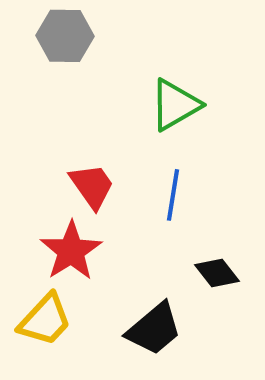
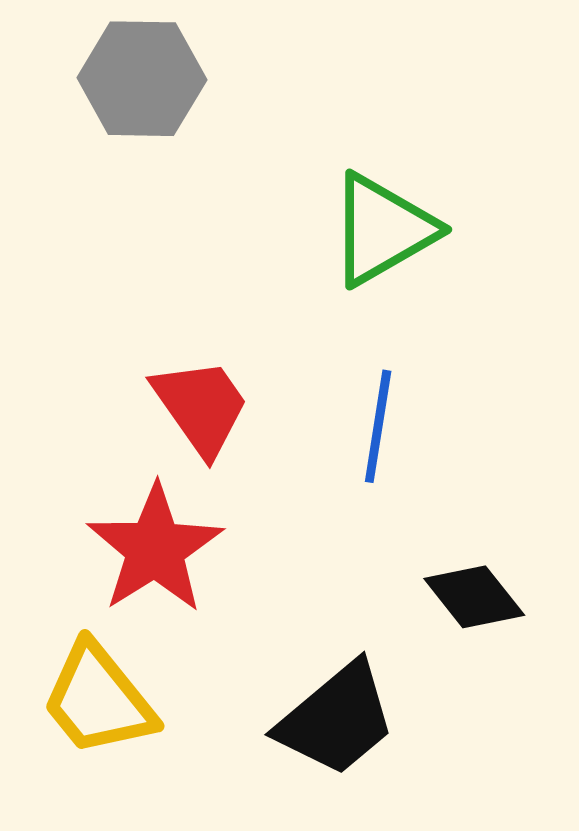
yellow trapezoid: (45, 320) -> (98, 700), turned 98

